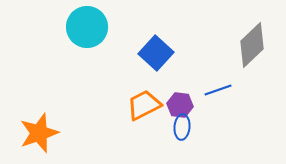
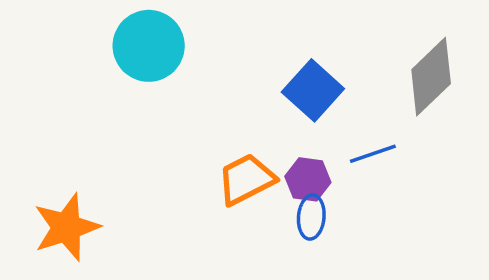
blue square: (156, 53) -> (313, 90), moved

